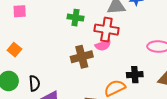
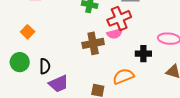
red cross: (106, 30) -> (119, 18), turned -35
black cross: (135, 75) -> (143, 54), moved

